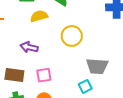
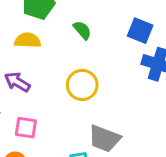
yellow semicircle: (39, 16) -> (27, 40), moved

